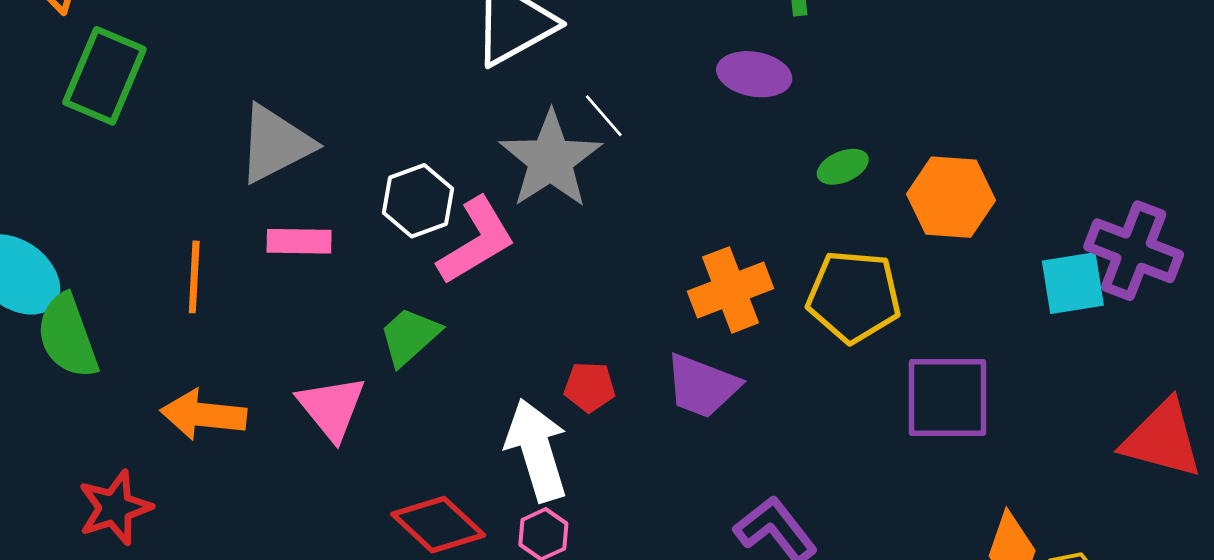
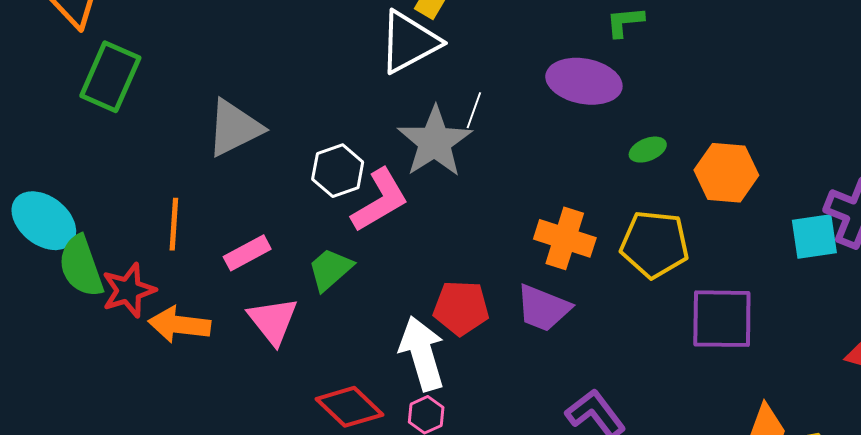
purple ellipse: (754, 74) -> (584, 81), size x1.4
white line: (604, 116) -> (474, 110), turned 60
pink rectangle: (299, 241) -> (247, 253), moved, turned -30
orange cross: (731, 290) -> (565, 238), turned 38
red pentagon: (589, 387) -> (461, 308), size x1.5
red star: (115, 508) -> (129, 290), moved

